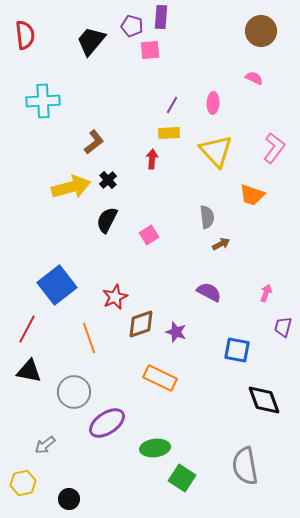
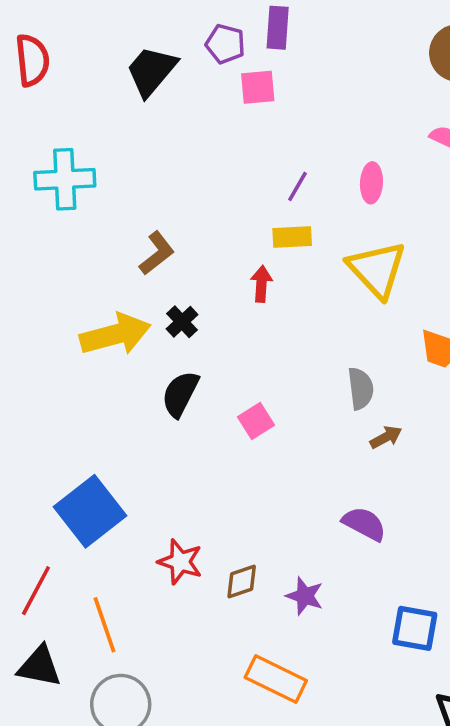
red star: (115, 297) -> (180, 562), moved, turned -30
brown diamond: (141, 324) -> (242, 582), size x0.7
orange line: (89, 338) -> (104, 625), moved

